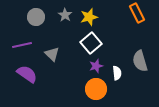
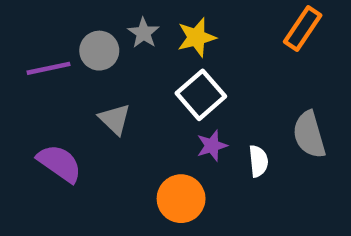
orange rectangle: (137, 13) -> (303, 29), turned 60
gray circle: (36, 17) -> (99, 51), moved
purple line: (22, 45) -> (48, 68), moved
orange circle: (96, 89) -> (181, 199), moved

